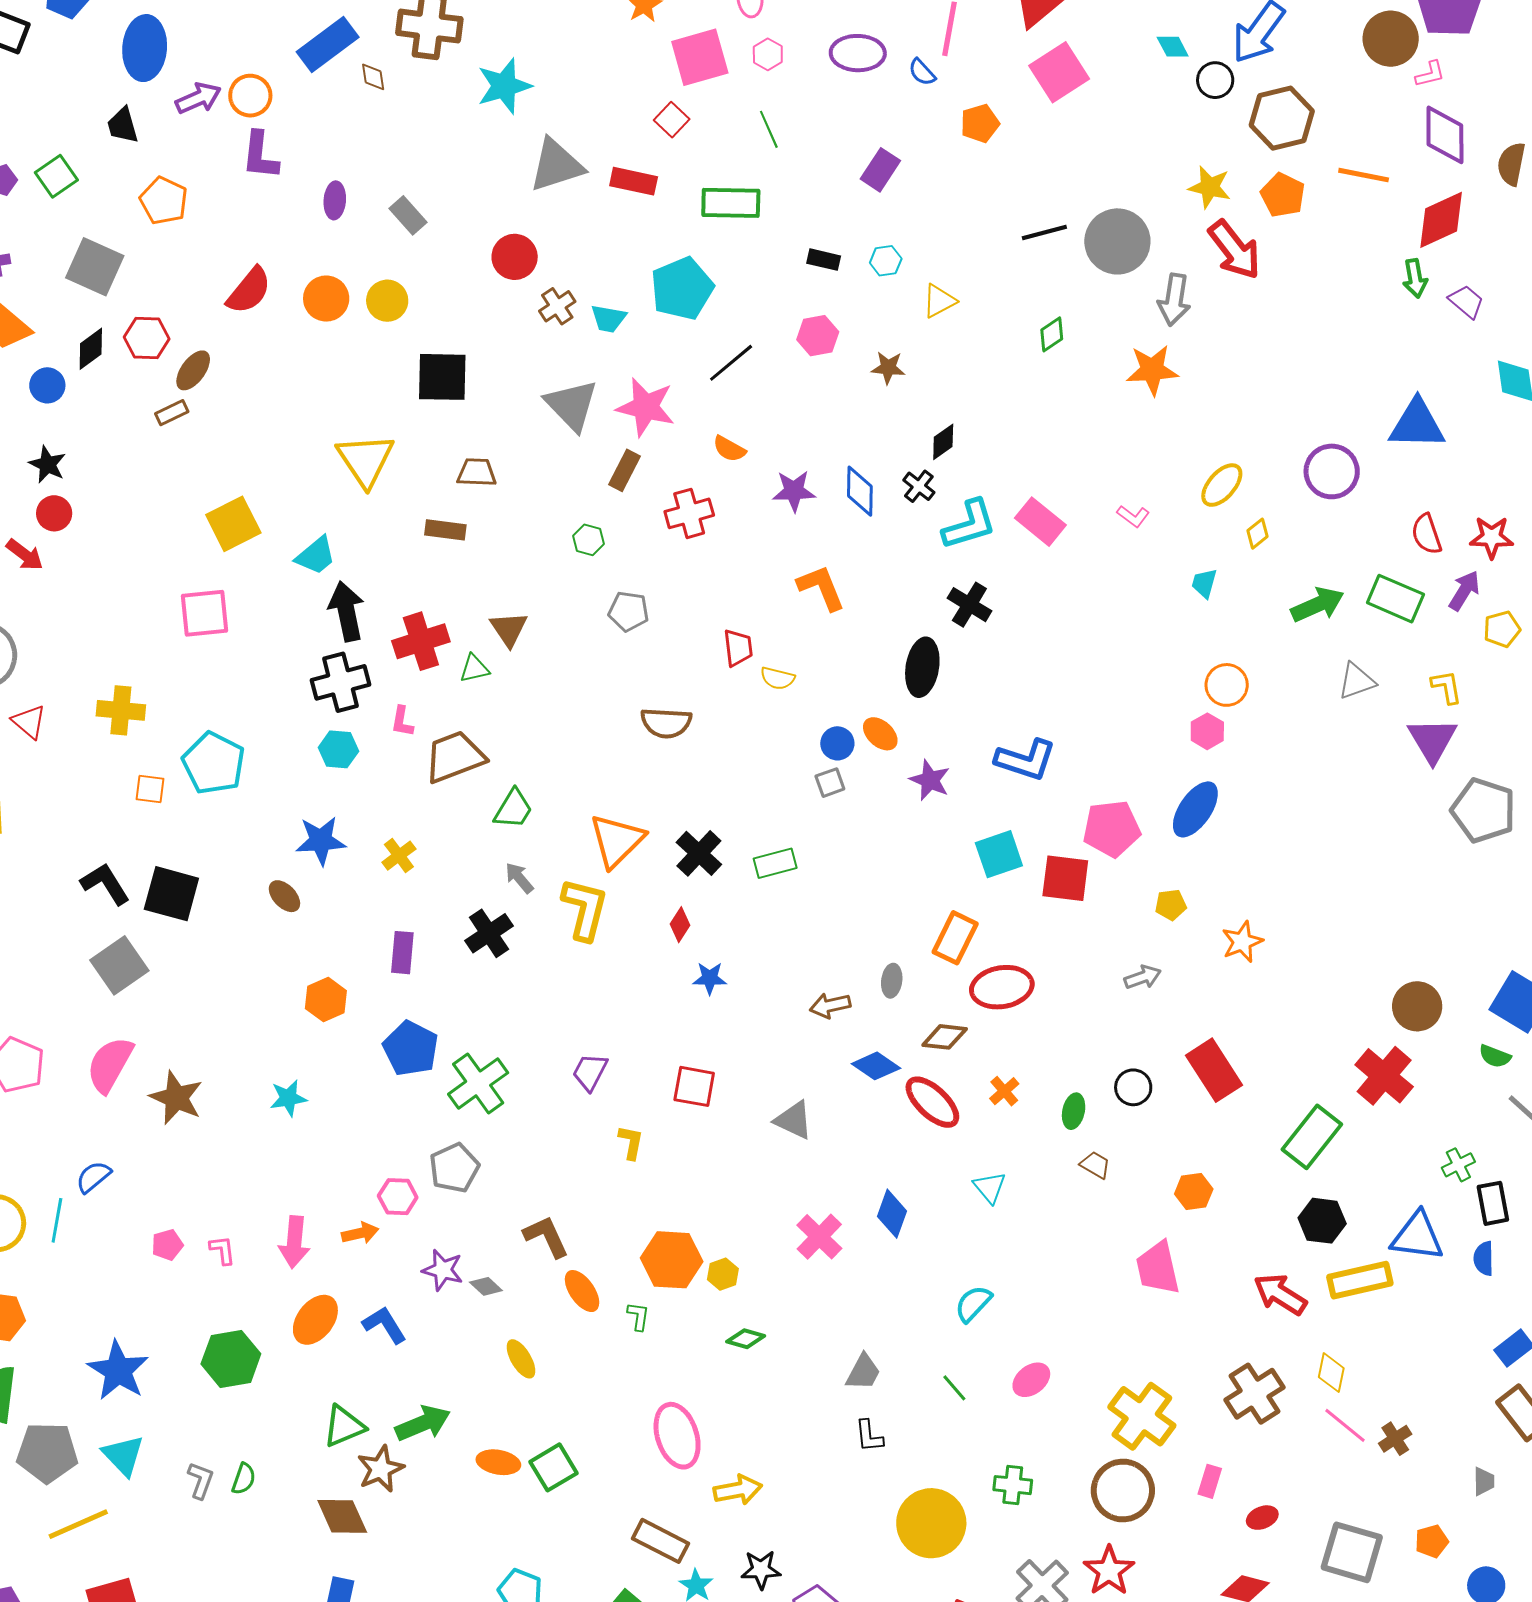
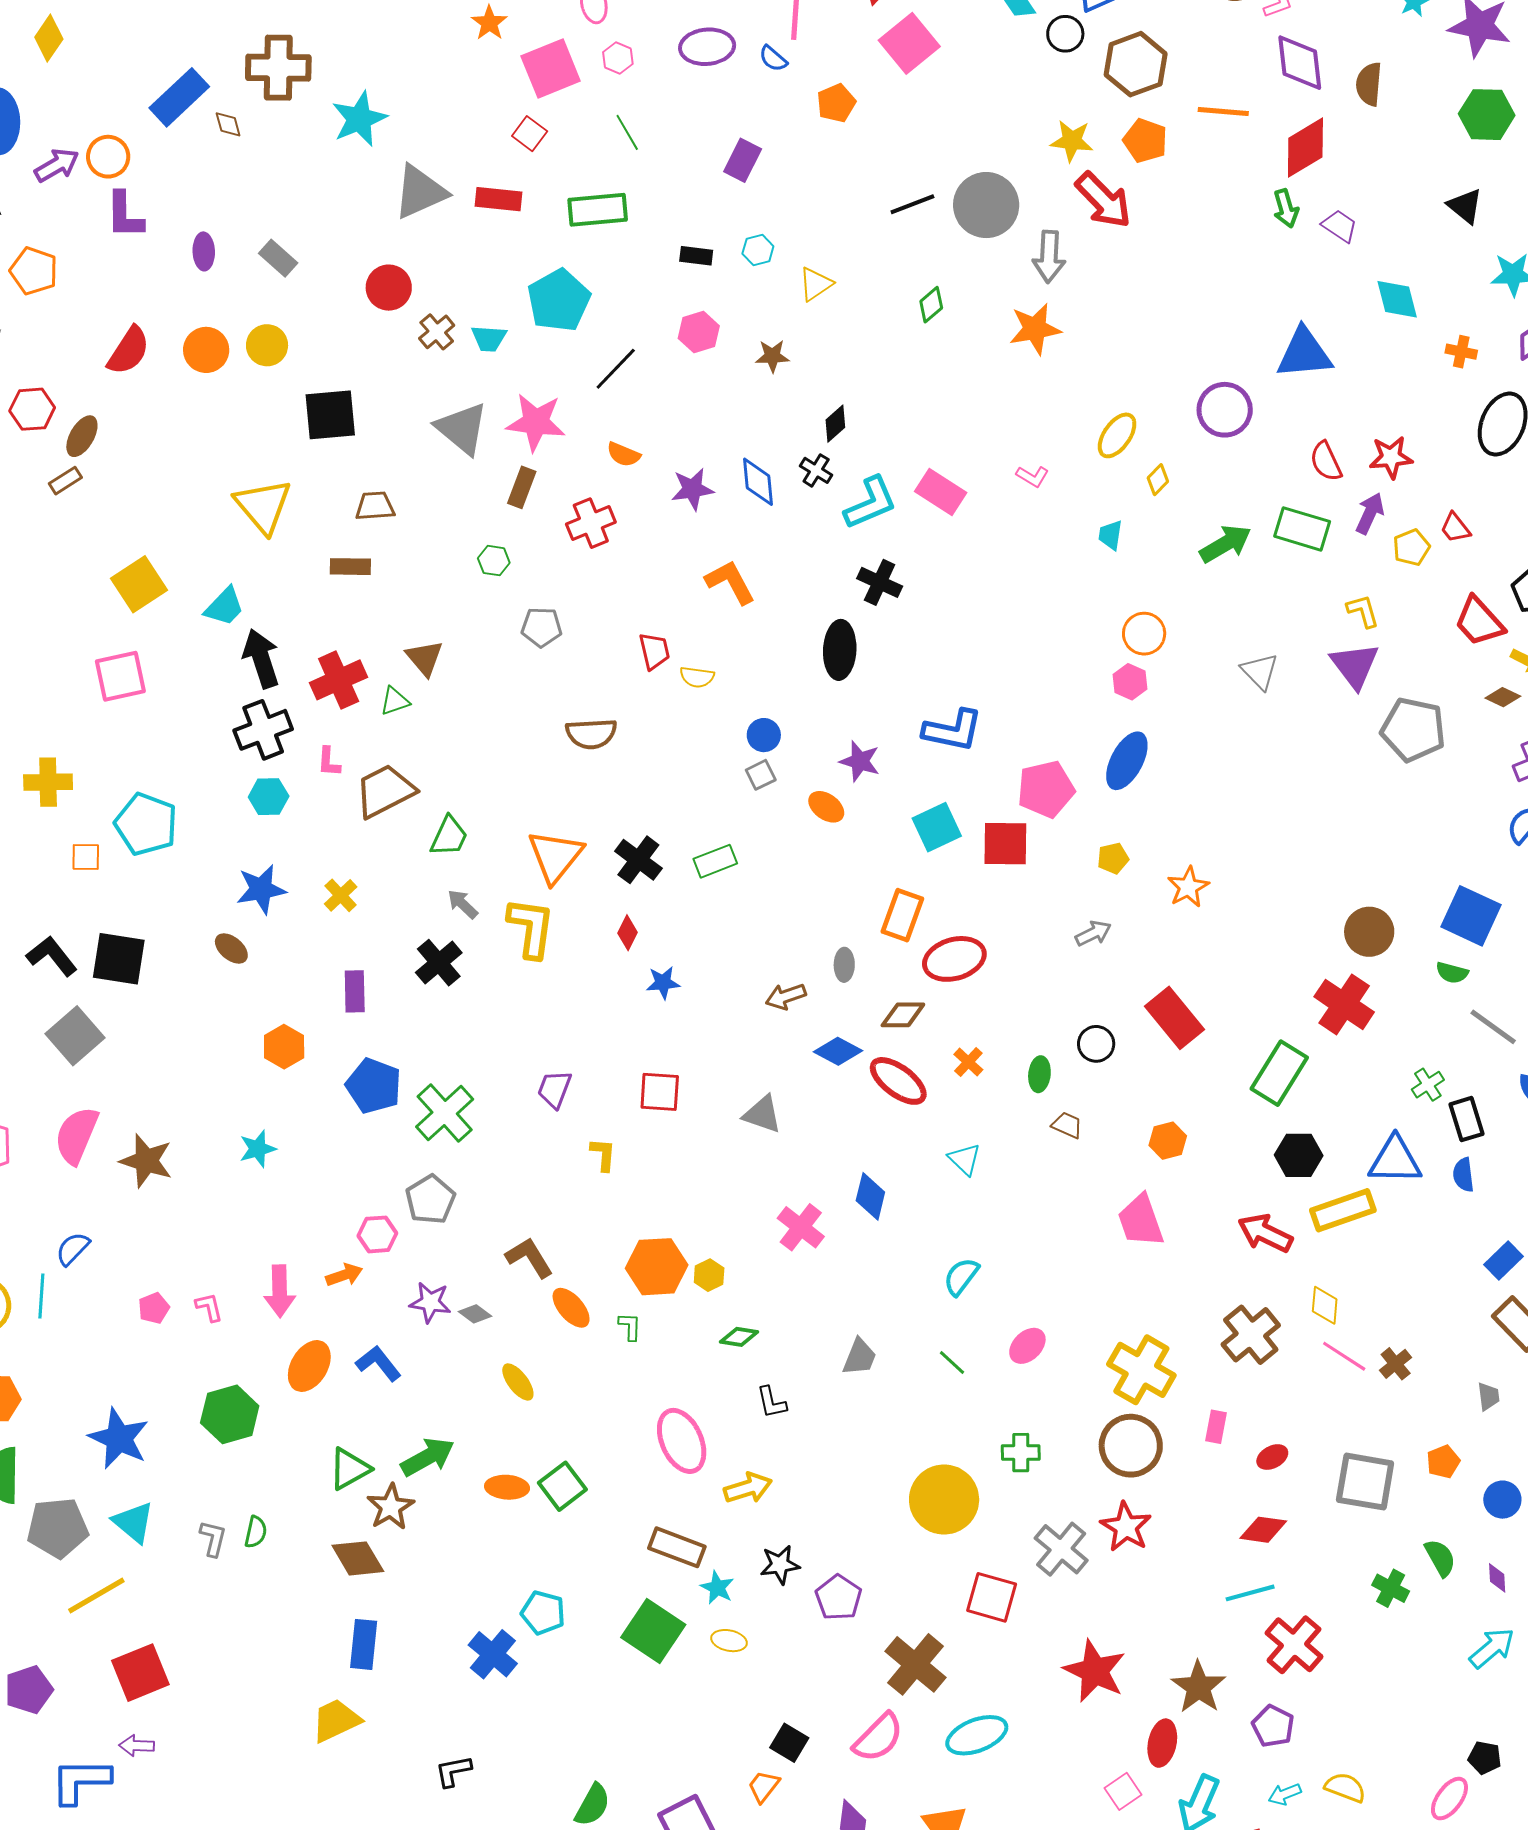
gray triangle: (1357, 681) -> (1260, 671), moved, turned -48
orange ellipse: (880, 734) -> (826, 807), moved
black L-shape: (869, 1436) -> (771, 1402), moved

